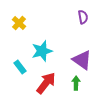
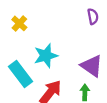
cyan rectangle: (20, 67) -> (21, 74), size x1.6

